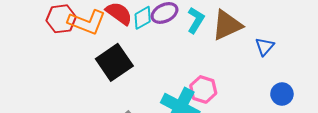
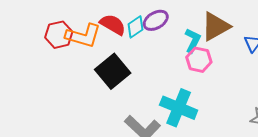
cyan L-shape: (196, 20) -> (193, 40), moved
pink hexagon: (203, 89) -> (199, 60), moved

